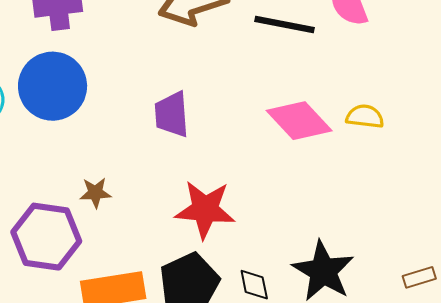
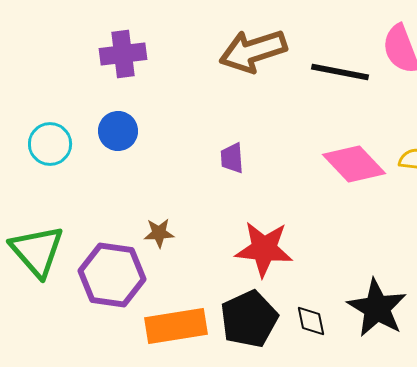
blue circle: (53, 86) -> (118, 131), size x0.6
purple trapezoid: (172, 114) -> (232, 158), size x0.7

